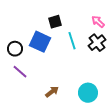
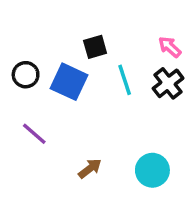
black circle: (15, 49) -> (26, 75), moved

